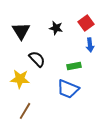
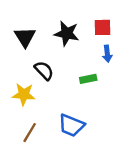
red square: (86, 23) -> (103, 27), turned 35
black star: (56, 28) -> (67, 33), size x1.5
blue trapezoid: (68, 89) -> (71, 125), moved

